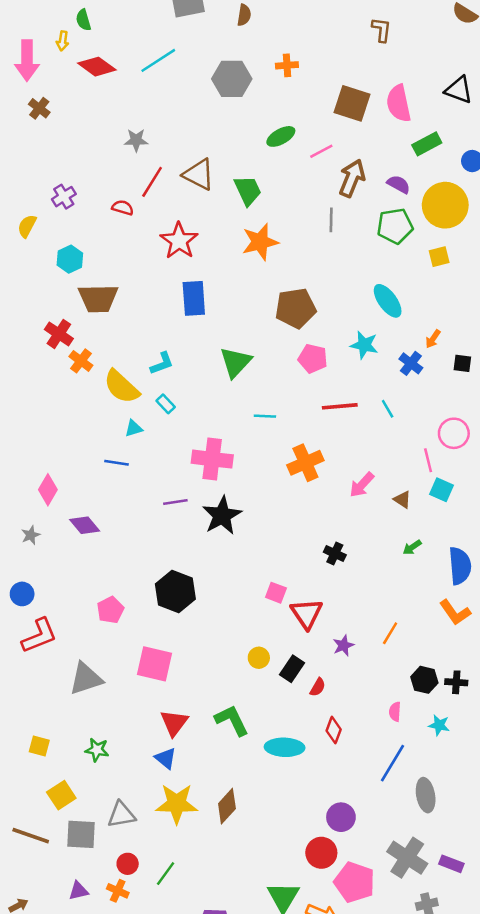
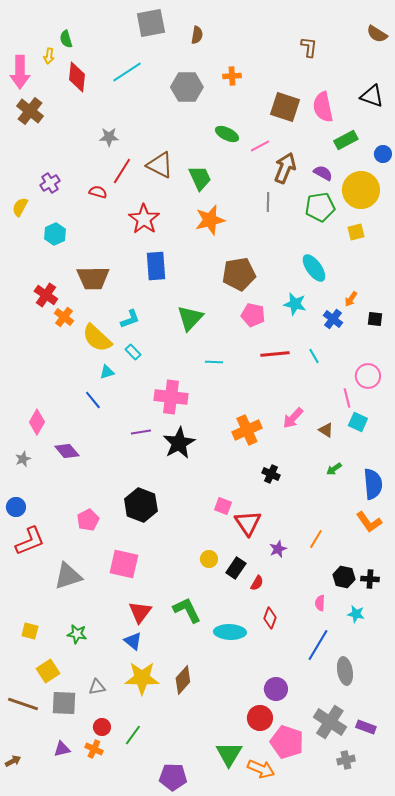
red diamond: (97, 67) -> (77, 77), turned 60
brown cross: (39, 108) -> (30, 111), size x1.5
green ellipse: (281, 136) -> (227, 134), turned 55
brown trapezoid: (98, 298) -> (93, 278), moved
blue line: (117, 463) -> (93, 400), turned 42
orange cross: (305, 463) -> (247, 430), moved
gray triangle: (121, 815) -> (97, 687), size x0.7

